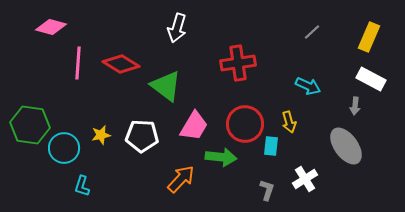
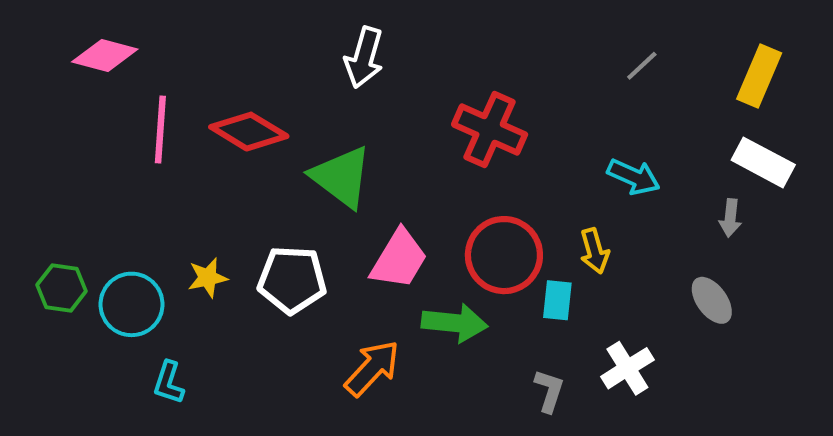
red cross: (238, 63) -> (490, 130), turned 32
green hexagon: (30, 125) -> (62, 288), moved, size x0.6
gray ellipse: (346, 146) -> (712, 300), size x0.6

